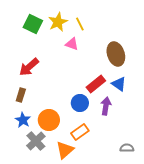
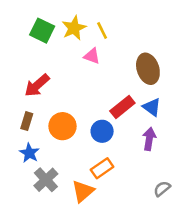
purple arrow: (106, 106) -> (149, 139), moved
orange circle: (49, 120) -> (62, 126), moved
gray semicircle: (127, 148) -> (162, 189), turned -40

